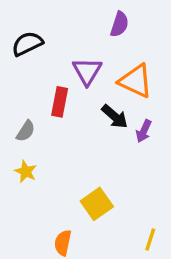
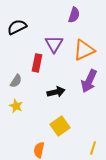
orange triangle: (136, 81) -> (84, 50), turned -50
black arrow: (115, 117) -> (56, 92), moved, turned -54
purple arrow: (144, 131) -> (89, 81), size x1.6

